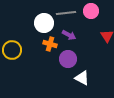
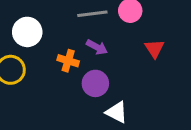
white circle: (44, 23) -> (27, 32), moved

